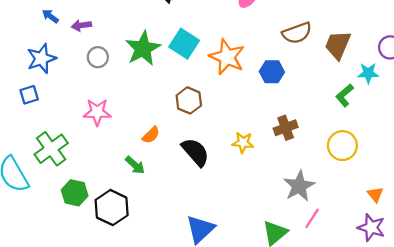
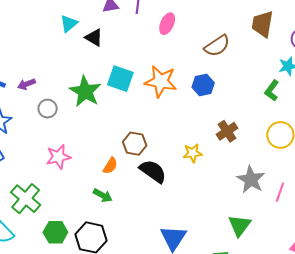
brown trapezoid: (338, 45) -> (262, 24), moved
brown hexagon: (189, 100) -> (135, 144), moved
pink line: (312, 218) -> (280, 192), moved

